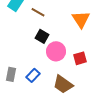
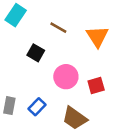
brown line: (38, 12) -> (58, 28), moved
black square: (42, 36) -> (36, 53), moved

